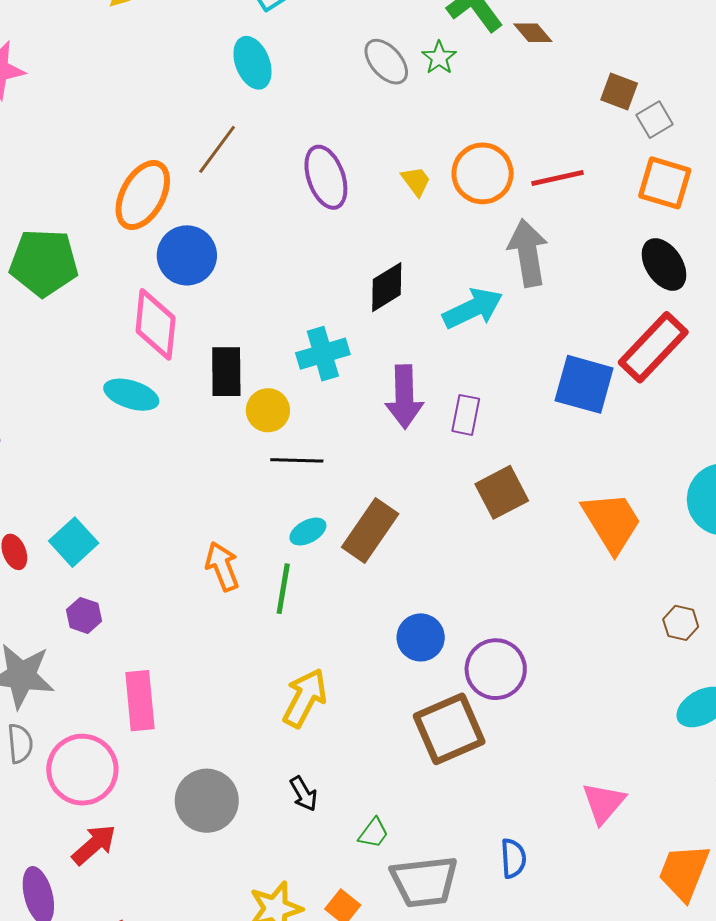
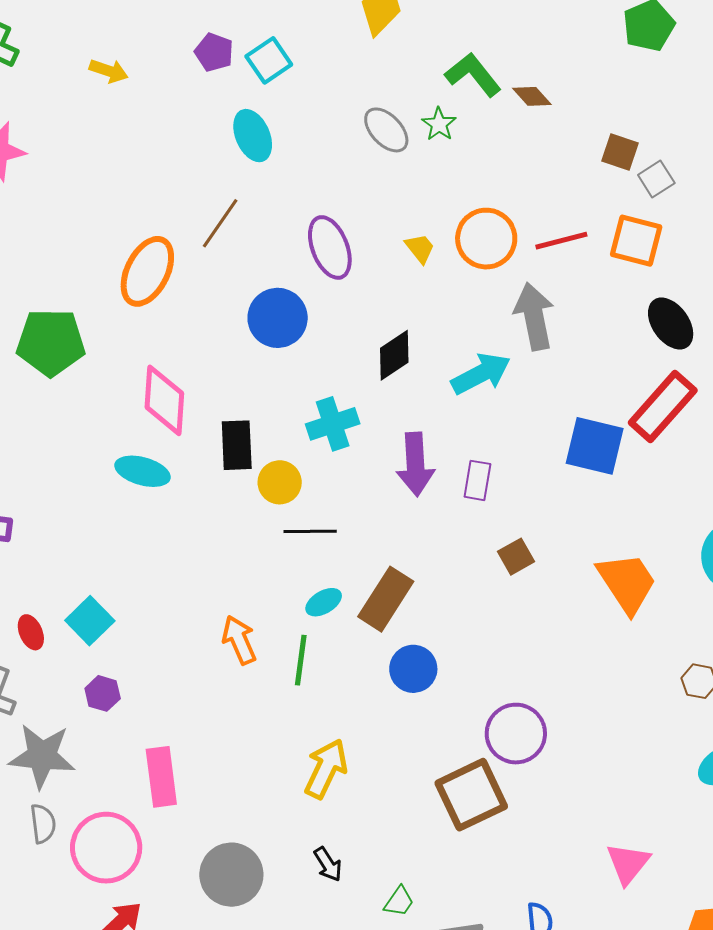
orange square: (665, 183) -> (636, 241), moved
blue circle: (187, 255) -> (278, 318), moved
brown square: (502, 492) -> (516, 557), size x0.7
blue circle: (421, 637) -> (413, 669), moved

